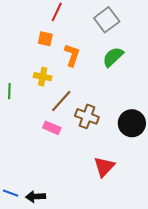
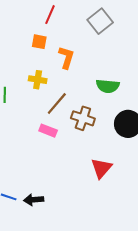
green semicircle: (113, 57) -> (108, 86), moved, turned -130

